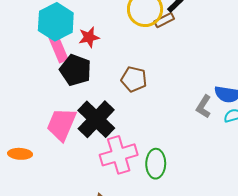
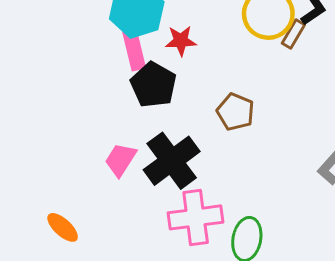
brown rectangle: (164, 20) -> (293, 34), turned -42
pink trapezoid: (62, 124) -> (120, 160), size x0.7
orange ellipse: (20, 154) -> (63, 227), moved, turned 30

